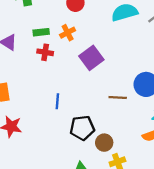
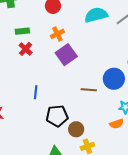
orange cross: (68, 33) -> (57, 34), moved
red cross: (45, 52) -> (26, 49), turned 32

